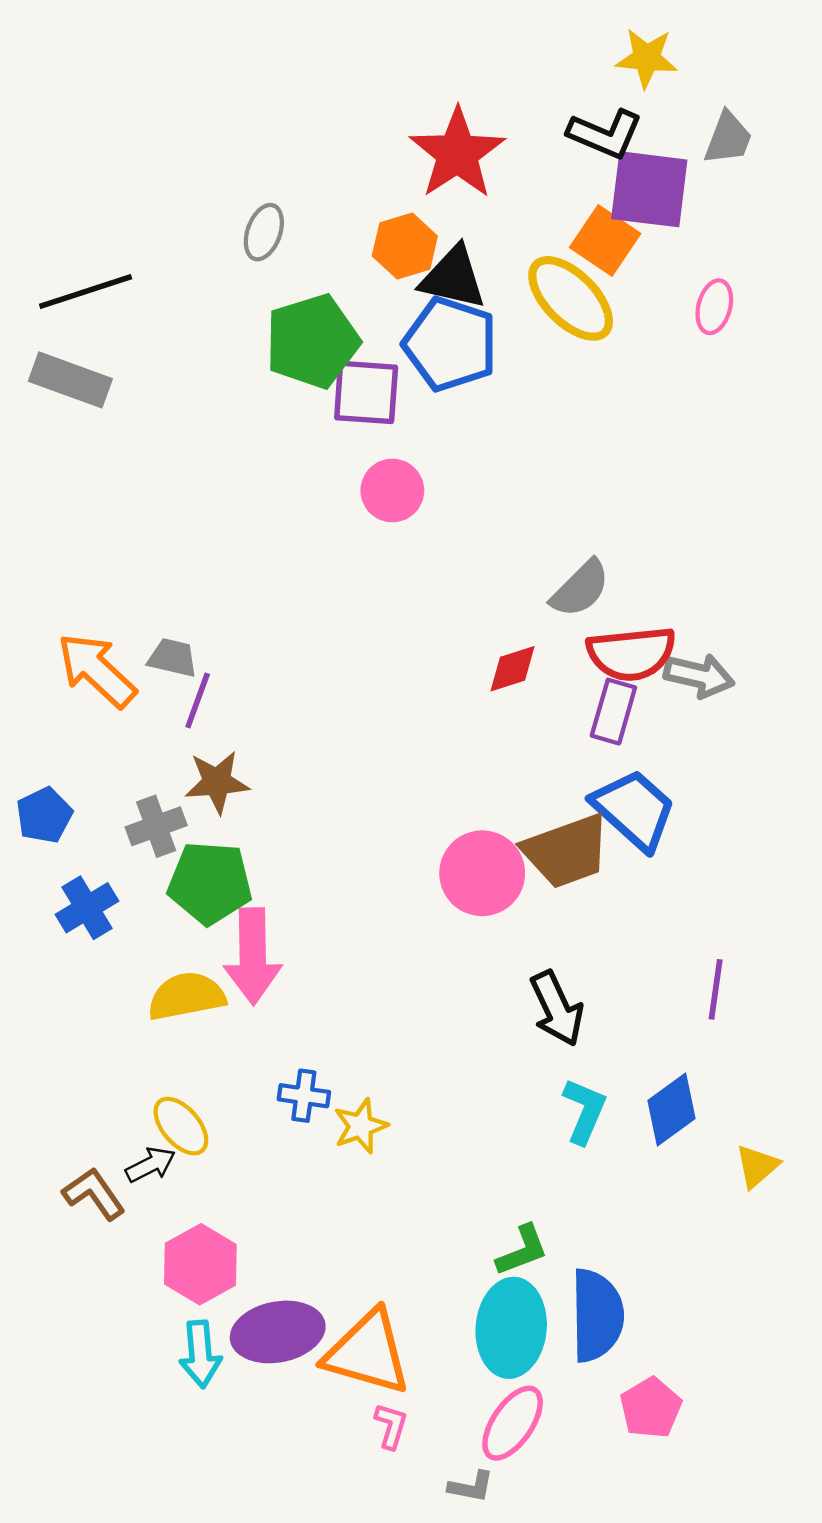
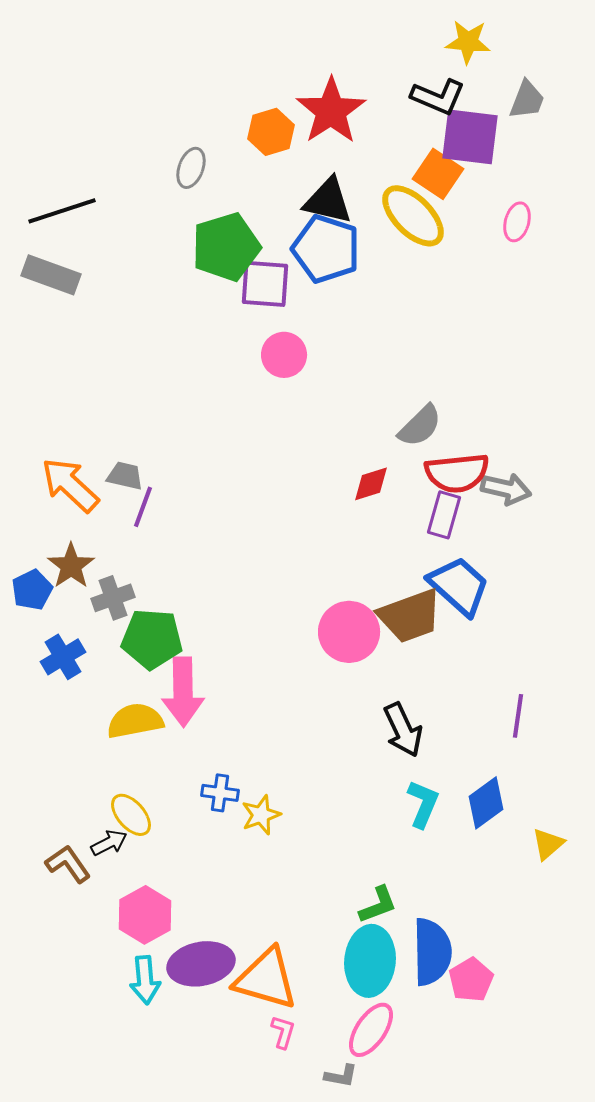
orange hexagon: (405, 246) -> (271, 132), moved
brown star: (217, 782) -> (71, 566), moved, turned -30
pink pentagon: (651, 1408) -> (471, 980), moved

